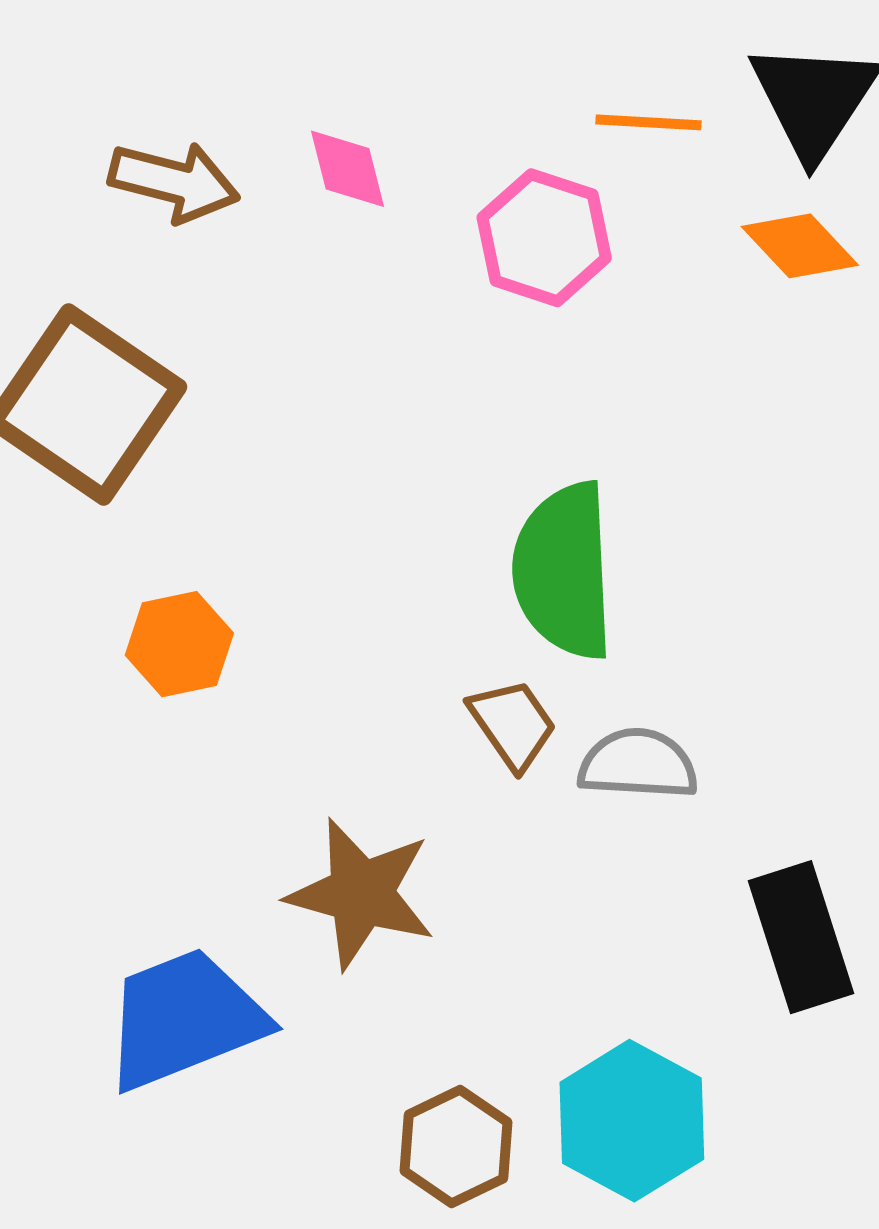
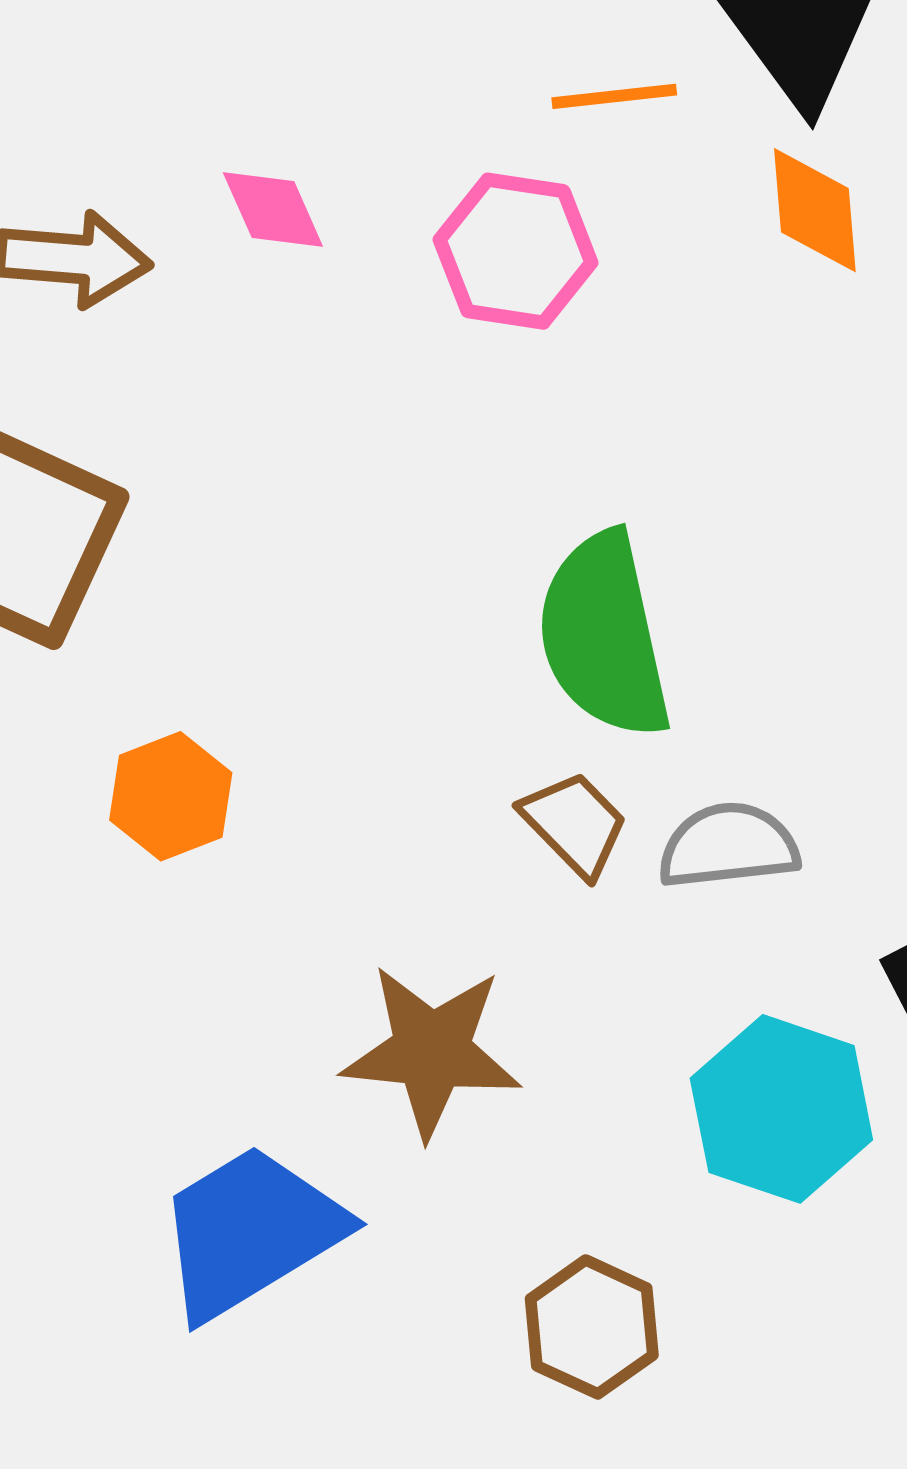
orange diamond: (800, 246) -> (815, 210), turned 48
cyan hexagon: (632, 1121) -> (781, 1109), moved

